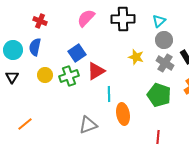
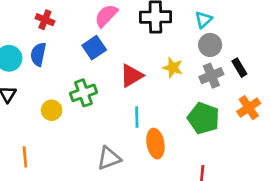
blue square: (77, 53) -> (94, 48), moved
gray cross: (165, 63) -> (211, 76), turned 36
red triangle: (96, 71) -> (131, 76), moved
yellow circle: (45, 75) -> (52, 110), moved
orange line: (25, 124) -> (25, 157), turned -56

